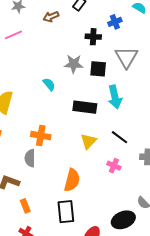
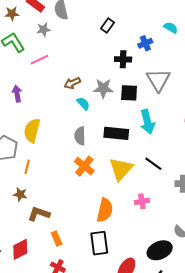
brown arrow: (51, 17) -> (72, 83), moved
cyan semicircle: (49, 84) -> (83, 104), moved
orange cross: (41, 136) -> (84, 166), moved, turned 30
yellow triangle: (88, 141) -> (121, 169), size x1.4
gray semicircle: (30, 158) -> (80, 136), moved
pink cross: (114, 166) -> (142, 201), moved, turned -32

